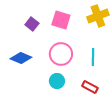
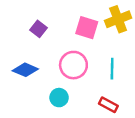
pink square: (61, 20) -> (87, 28), moved
cyan circle: (57, 81) -> (59, 98), moved

